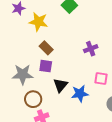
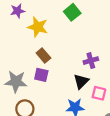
black triangle: (60, 85) -> (81, 81), moved

